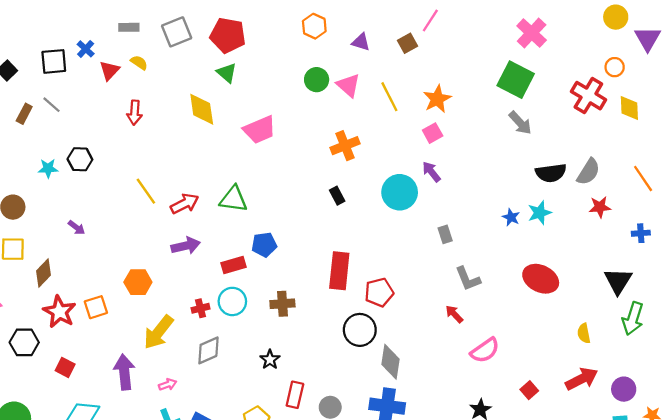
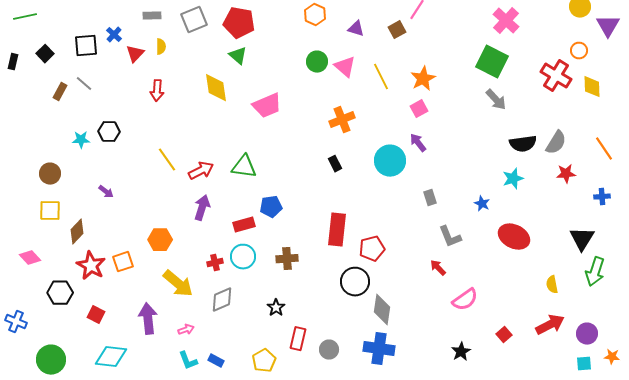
yellow semicircle: (139, 63) -> (161, 47), turned 56
blue star: (511, 217) -> (482, 204), moved
purple arrow: (186, 246) -> (202, 208), turned -60
yellow arrow: (158, 332) -> (178, 284), turned -88

